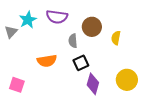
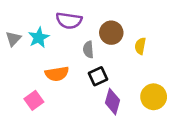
cyan star: (28, 20) -> (39, 37), moved
pink square: (17, 85) -> (34, 100), moved, turned 35

